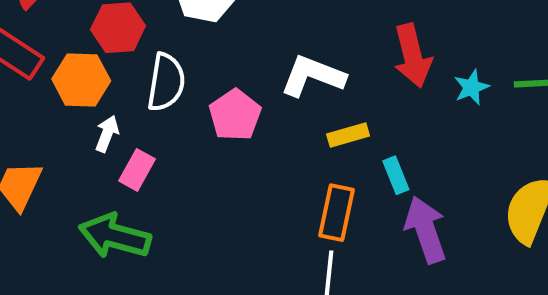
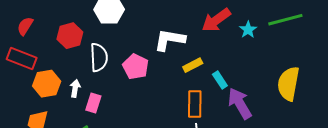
red arrow: (413, 56) -> (216, 20), turned 80
orange hexagon: (81, 80) -> (47, 84), moved

